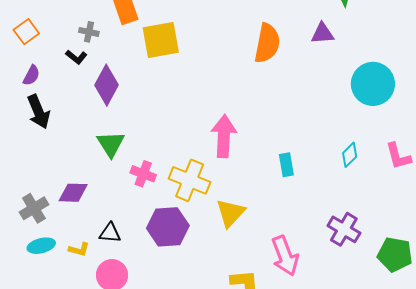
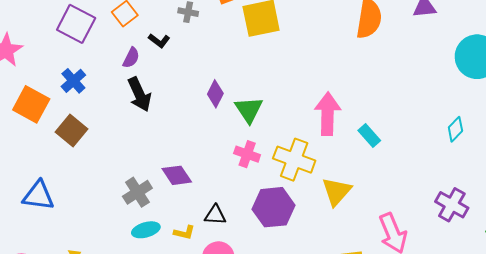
black L-shape: (76, 57) -> (159, 41), moved
purple diamond: (106, 85) -> (215, 94), moved, size x0.7
green triangle: (111, 144) -> (249, 110), moved
cyan rectangle: (286, 165) -> (369, 136), moved, turned -30
purple diamond: (73, 193) -> (177, 175), turned 56

